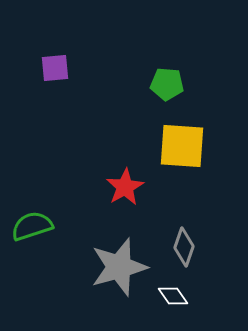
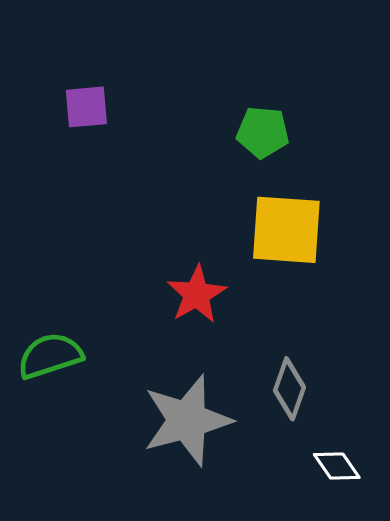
white diamond: (173, 296) -> (337, 466), moved

